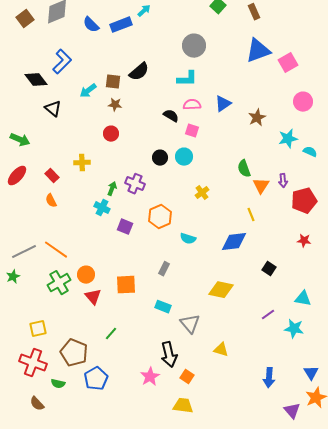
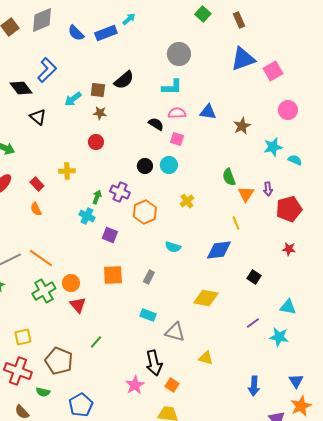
blue triangle: (223, 104) -> (208, 112), turned 42
orange hexagon: (160, 217) -> (145, 212), moved
orange square: (126, 285) -> (113, 275), moved
gray triangle: (190, 324) -> (175, 332), turned -35
blue pentagon: (96, 379) -> (81, 405), moved

